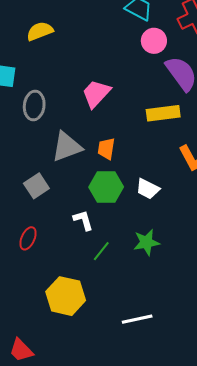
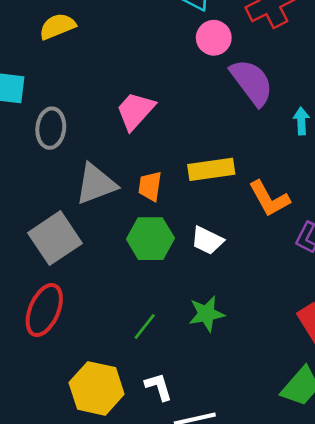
yellow rectangle: (163, 113) -> (211, 169), moved
gray square: (36, 186) -> (55, 238), size x1.5
white L-shape: (83, 220) -> (159, 387), moved
red ellipse: (28, 238) -> (44, 310), size x1.6

